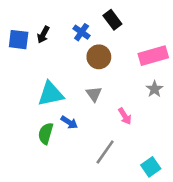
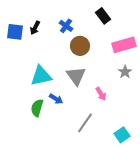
black rectangle: (112, 20) -> (103, 16), moved
gray triangle: (94, 94) -> (76, 76), size x1.5

